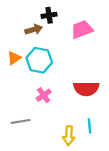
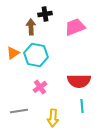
brown arrow: (34, 30) -> (31, 27), turned -77
cyan line: (90, 126) -> (82, 106), moved
yellow arrow: (69, 136) -> (53, 118), moved

